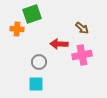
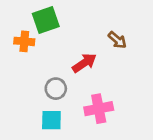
red arrow: (59, 44) -> (84, 63), turned 144
pink cross: (82, 55) -> (99, 109), moved

